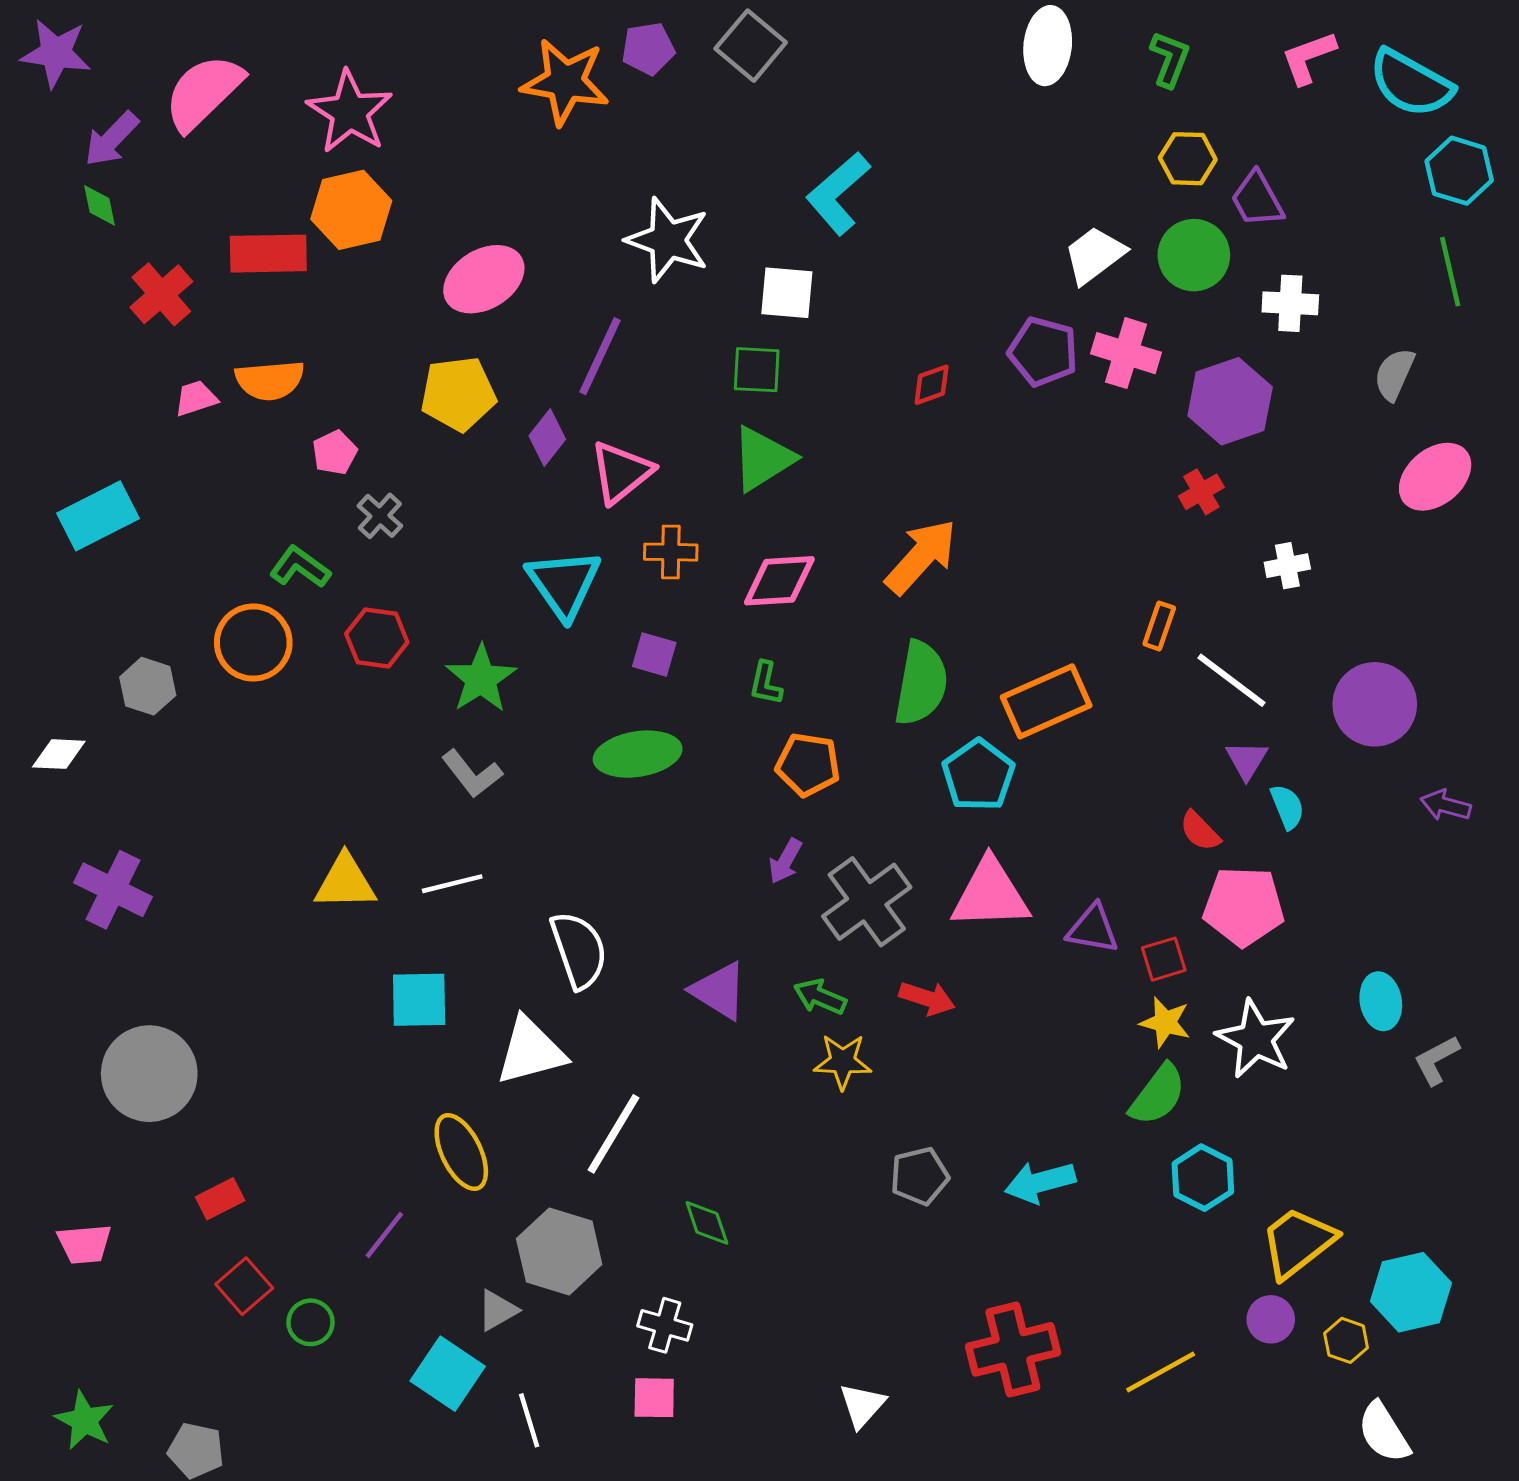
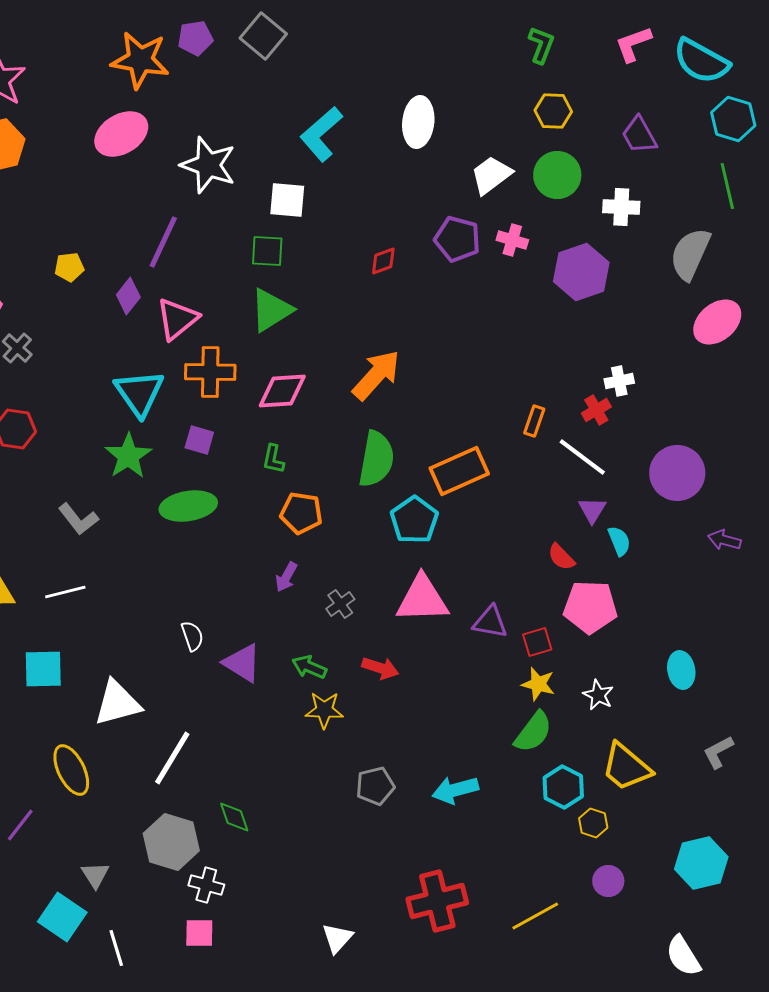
white ellipse: (1048, 46) -> (418, 122), moved
purple trapezoid: (1257, 199) -> (639, 135), moved
pink ellipse: (484, 279) -> (121, 134), moved
pink cross: (1126, 353) -> (512, 240), size x0.7
gray semicircle: (1394, 374) -> (690, 254), size x1.5
yellow pentagon: (458, 394) -> (69, 267), size x0.6
red cross: (1201, 492) -> (596, 410), moved
orange cross: (671, 552) -> (210, 372), size x1.4
green star: (481, 679) -> (128, 456), moved
gray cross: (867, 902) -> (340, 604), size x0.5
white semicircle: (579, 950) -> (192, 636), moved, size x0.6
white star: (1256, 1039) -> (598, 695), size x0.6
gray L-shape: (1437, 1060) -> (718, 752), moved
yellow trapezoid: (1298, 1242) -> (626, 767), moved, turned -102
gray hexagon: (559, 1251) -> (171, 842), moved
gray triangle: (497, 1310) -> (95, 875), turned -32
yellow hexagon: (1346, 1340) -> (593, 823), moved

